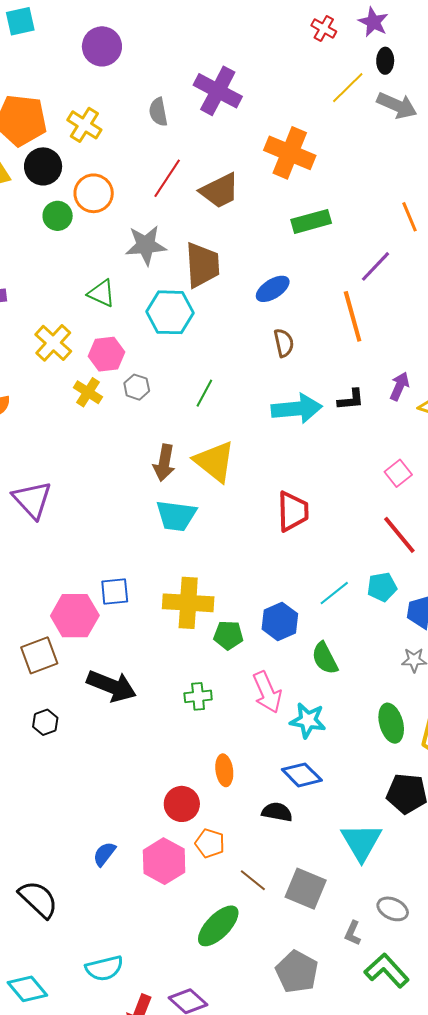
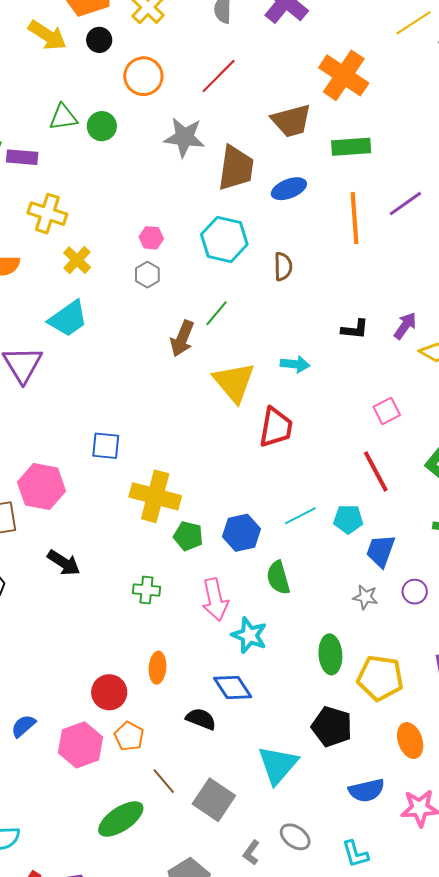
black circle: (43, 166) -> (99, 40), size x0.7
brown trapezoid: (220, 191) -> (291, 121), moved
green circle: (58, 216) -> (102, 126), moved
blue ellipse: (273, 289) -> (289, 189), moved
green triangle: (101, 293) -> (63, 117), moved, turned -44
cyan hexagon: (170, 312) -> (224, 239), moved
orange line: (353, 316) -> (355, 218), moved
yellow cross: (53, 343) -> (47, 214), moved, turned -36
brown semicircle: (284, 343) -> (283, 267), moved
pink hexagon: (106, 354) -> (151, 238), moved, size x0.7
yellow cross: (88, 392) -> (77, 260), moved
green line: (204, 393) -> (217, 313), moved
cyan arrow: (297, 409) -> (295, 364), moved, size x0.6
yellow triangle: (215, 461) -> (234, 382), moved
brown arrow: (164, 463) -> (182, 338), moved
cyan trapezoid: (176, 516) -> (68, 319), moved, turned -54
blue square: (115, 592) -> (106, 446), moved
black arrow: (112, 686) -> (64, 563), size x0.7

